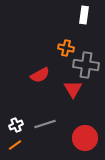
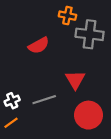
red triangle: (73, 89) -> (75, 80), moved

